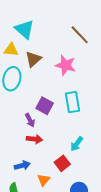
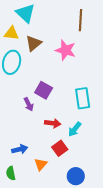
brown line: (80, 35) -> (80, 20), turned 45
cyan rectangle: (73, 102) -> (83, 98), moved
red arrow: (35, 139) -> (53, 123), moved

